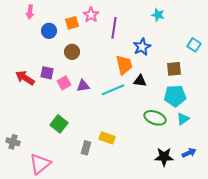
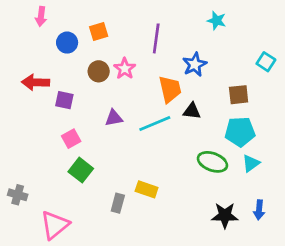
pink star: (91, 15) -> (125, 69), moved
red arrow: (25, 78) -> (35, 82), moved, turned -30
pink square: (64, 83) -> (71, 139), moved
blue arrow: (189, 153) -> (259, 210), turned 120

